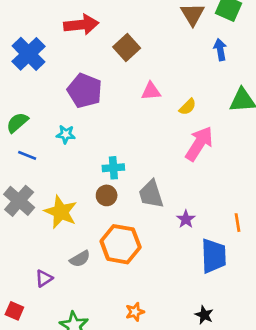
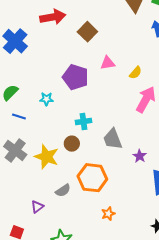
purple pentagon: (85, 91) -> (75, 77), moved
brown circle: (107, 195) -> (72, 144), moved
orange star: (135, 312) -> (108, 214), moved

